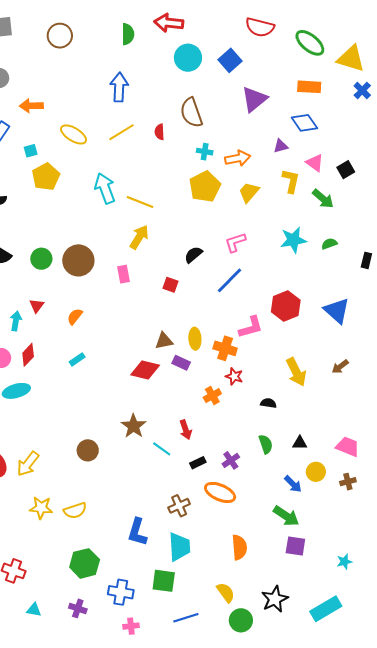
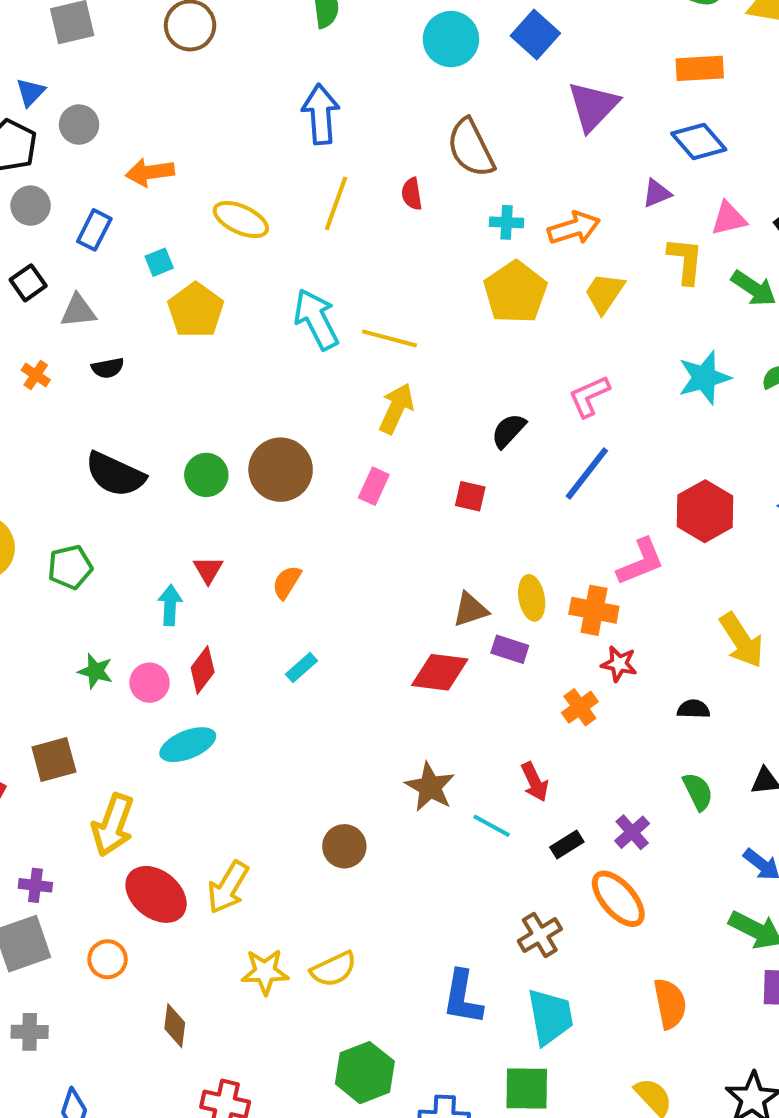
yellow line: (121, 132) -> (336, 203), turned -32
pink triangle: (315, 163) -> (729, 219), turned -42
pink rectangle: (123, 274) -> (374, 486), turned 42
orange ellipse: (220, 492) -> (618, 899), turned 32

